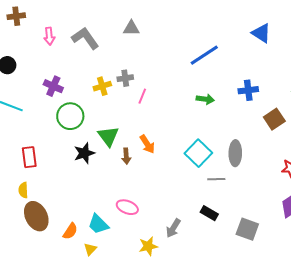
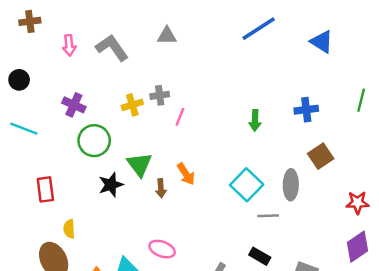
blue line: (204, 55) -> (259, 29), moved
green arrow: (205, 99) -> (255, 120), turned 84
brown square: (274, 119) -> (321, 156), moved
yellow semicircle: (23, 190) -> (69, 229), moved

